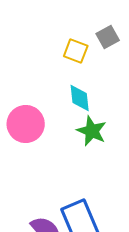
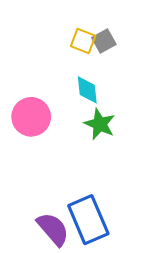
gray square: (108, 37) -> (104, 41), moved

